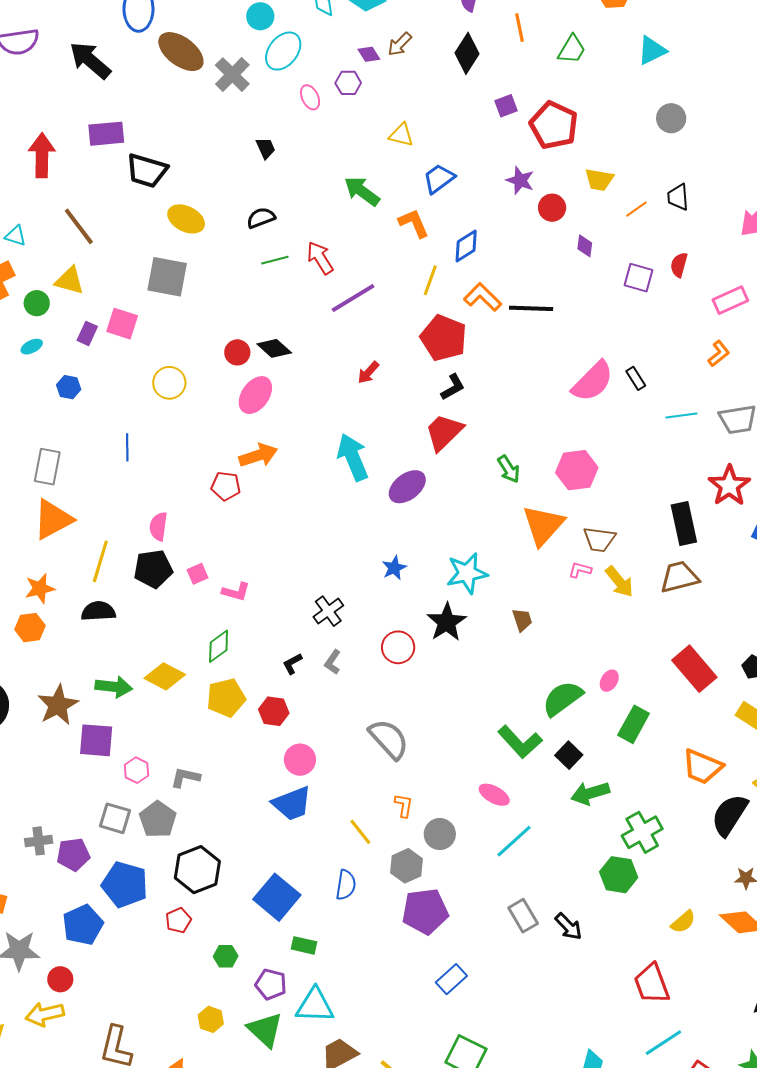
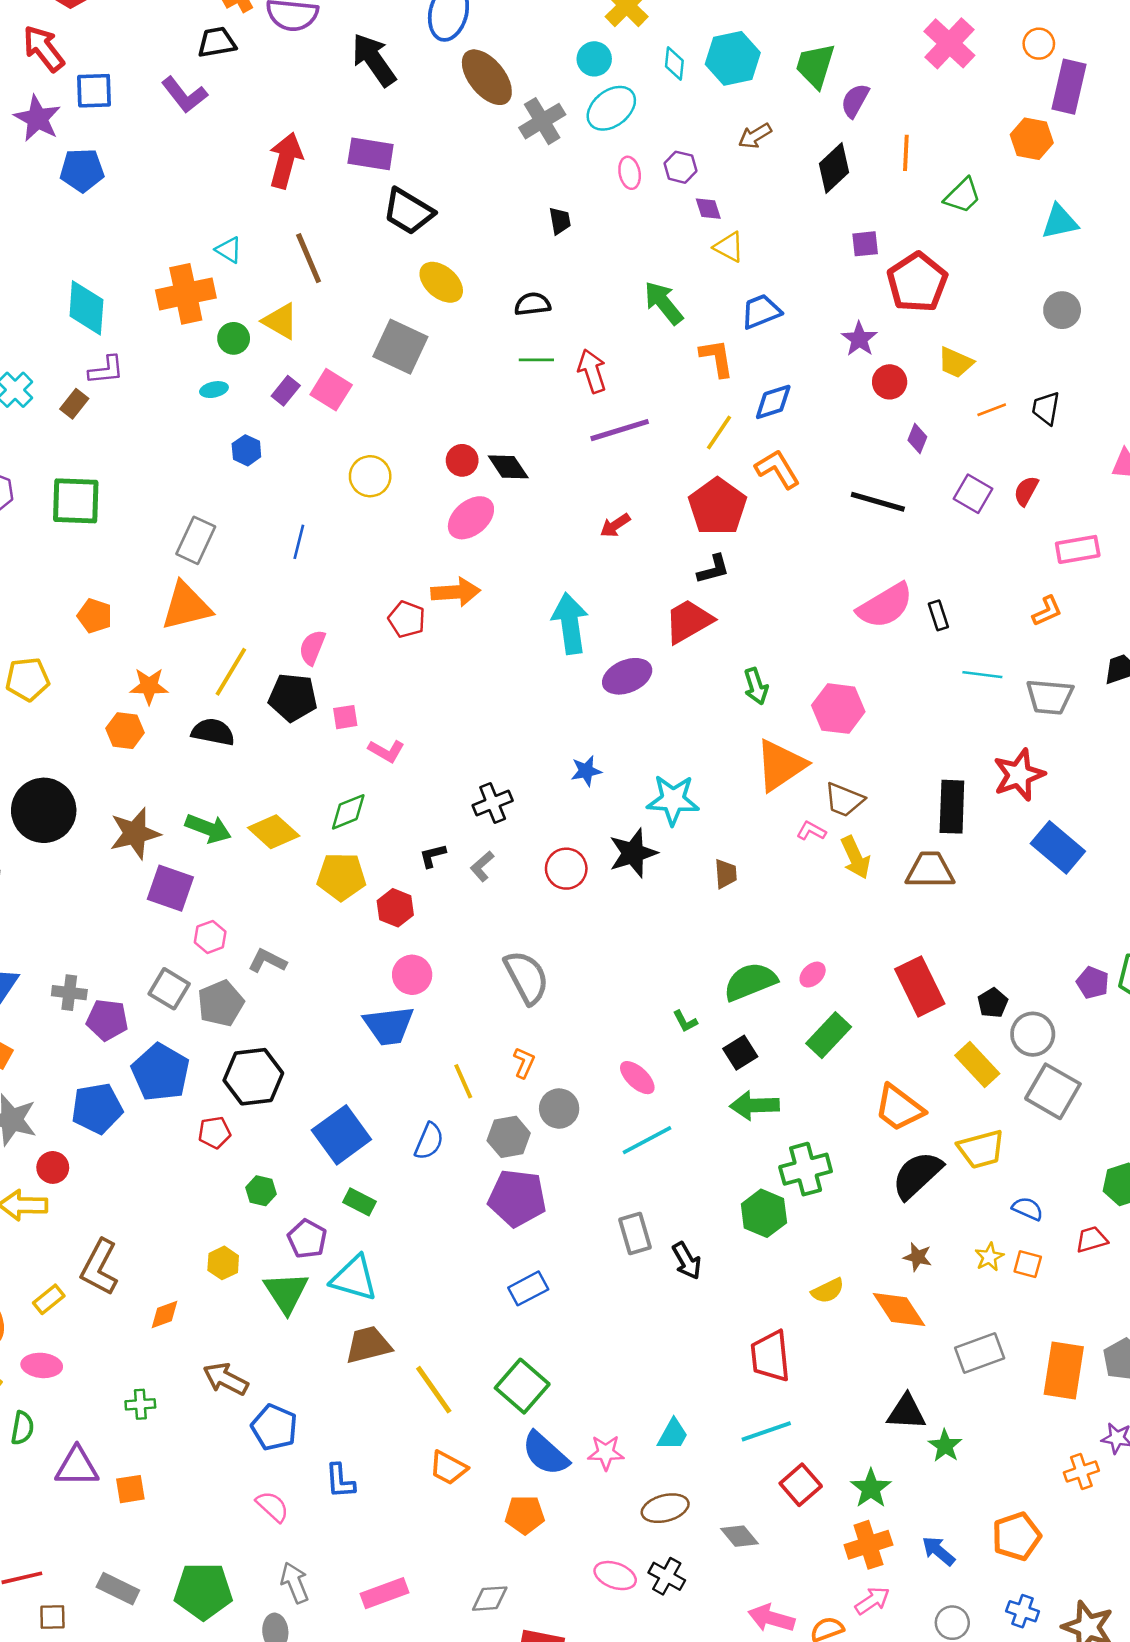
purple diamond: (369, 54) -> (708, 209), moved
black line: (531, 308) -> (878, 502), moved
green L-shape: (520, 742) -> (685, 1021), size x0.5

